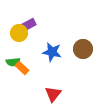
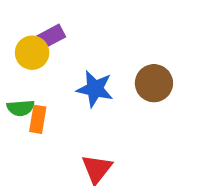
orange rectangle: (22, 68) -> (38, 119), turned 56

